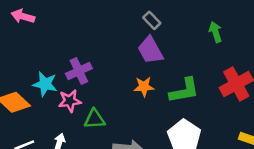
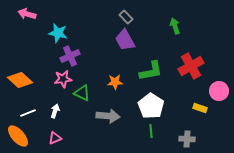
cyan star: (45, 84) -> (58, 33), moved
orange star: (144, 87) -> (115, 82), moved
green triangle: (94, 119) -> (82, 93), turned 30

